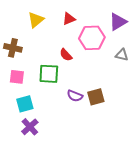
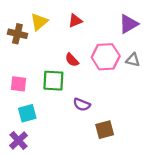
pink hexagon: (92, 38) -> (106, 57), moved
brown cross: (13, 48) -> (17, 34), moved
brown square: (96, 97) -> (105, 130), moved
purple cross: (30, 127) -> (19, 141), moved

